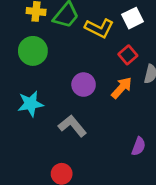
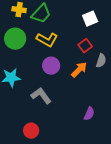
yellow L-shape: (99, 28) -> (47, 40), moved

